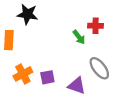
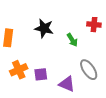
black star: (27, 14) -> (44, 28), moved
red cross: (96, 26) -> (94, 25), moved

